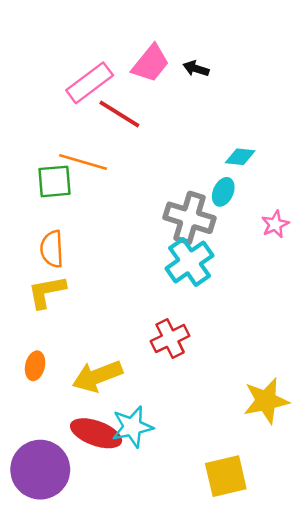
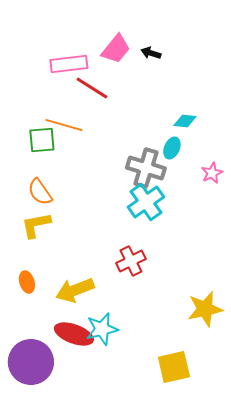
pink rectangle: (90, 83) -> (69, 64), turned 30
orange semicircle: (52, 249) -> (40, 192), turned -32
orange ellipse: (35, 366) -> (27, 282), turned -30

